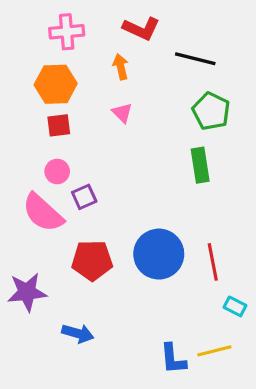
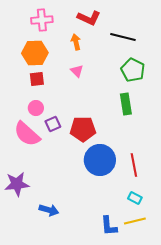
red pentagon: (92, 260) -> (83, 129), moved
cyan rectangle: (235, 306) -> (135, 198), moved

